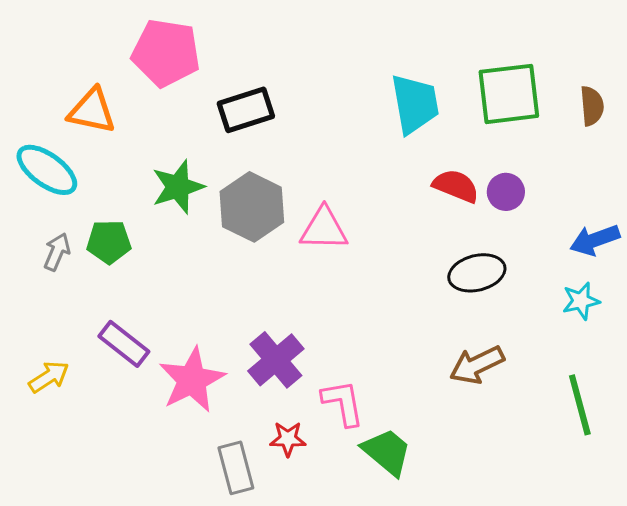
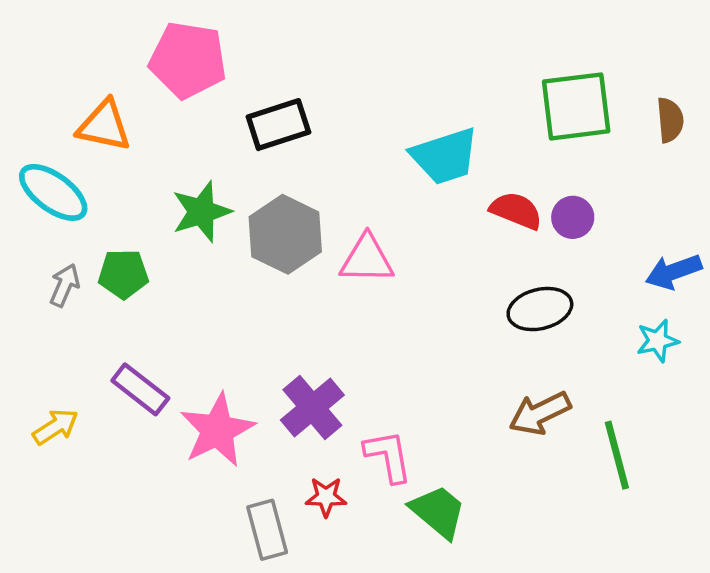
cyan trapezoid: (415, 104) -> (445, 156), moved, turned 82
green line: (580, 405) -> (617, 455), moved

